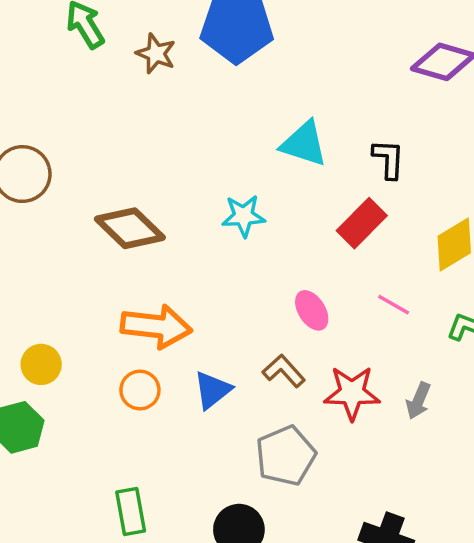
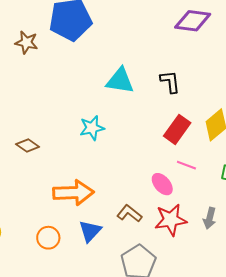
red rectangle: (362, 223) -> (177, 129), moved
brown diamond: (130, 228) -> (28, 145), size x0.6
pink ellipse: (312, 310) -> (162, 184), moved
orange arrow: (156, 326) -> (74, 193), moved

